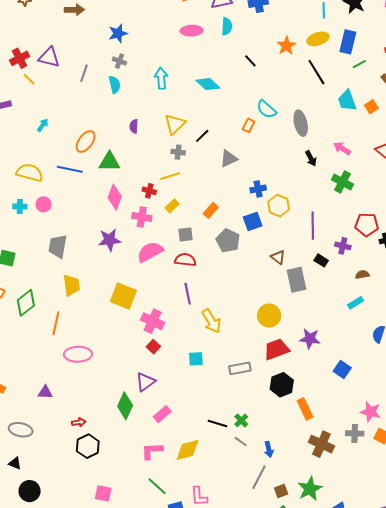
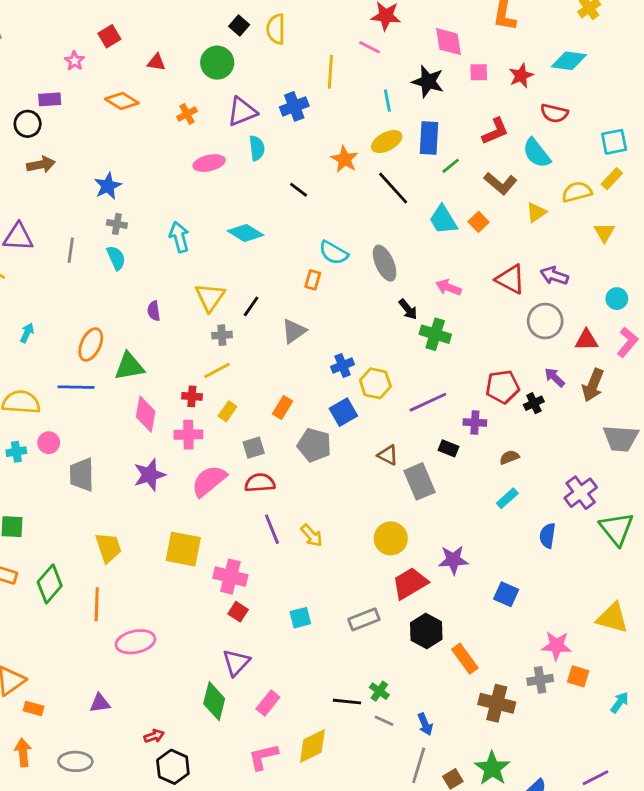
green cross: (342, 182) -> (435, 334), moved
purple line: (313, 226) -> (428, 402), turned 76
gray trapezoid: (58, 246) -> (82, 475), moved
yellow arrow: (211, 321) -> (312, 536), moved, size x0.7

